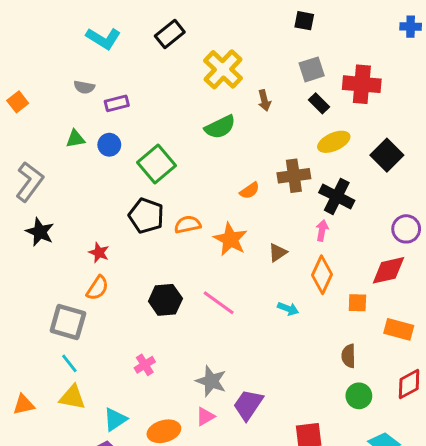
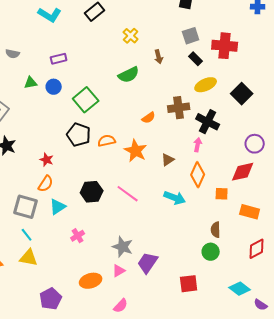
yellow cross: (223, 69) -> (131, 36), size x0.6
gray semicircle: (84, 87) -> (13, 54), moved
cyan arrow: (288, 309) -> (175, 198), size x1.5
green circle: (359, 396) -> (211, 252), moved
cyan triangle: (115, 419) -> (58, 207), moved

